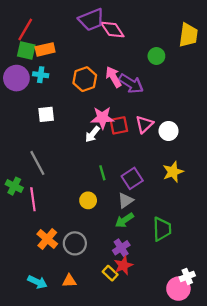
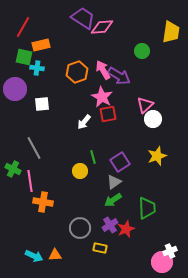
purple trapezoid: (91, 20) -> (83, 18), turned -125
pink diamond: (112, 30) -> (102, 27), turned -60
green square: (26, 50) -> (24, 57), moved
purple circle: (16, 78) -> (15, 89), moved
pink star: (102, 118) -> (102, 97), moved, turned 30
pink triangle: (144, 124) -> (145, 105), moved
yellow circle: (88, 200) -> (80, 171), moved
orange cross: (47, 239) -> (43, 202), moved, turned -30
gray circle: (75, 243) -> (80, 228), moved
red star: (123, 265) -> (126, 229), moved
yellow rectangle: (110, 273) -> (100, 248), turned -32
orange triangle: (69, 281) -> (55, 255), moved

